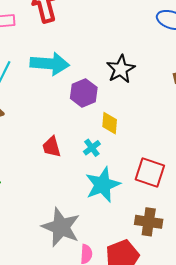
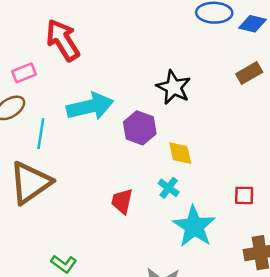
red trapezoid: (52, 147) -> (122, 201), turned 45
red square: (150, 172) -> (244, 195), size x0.6

